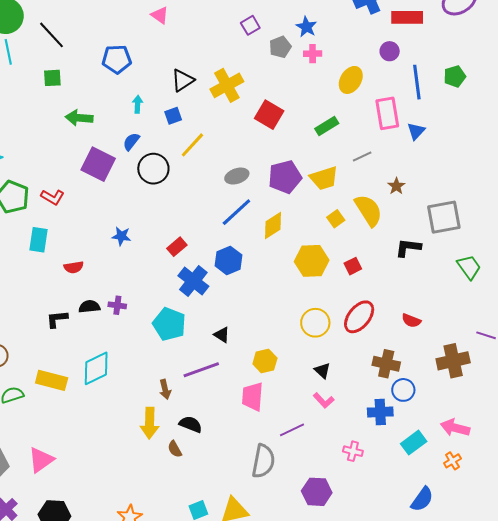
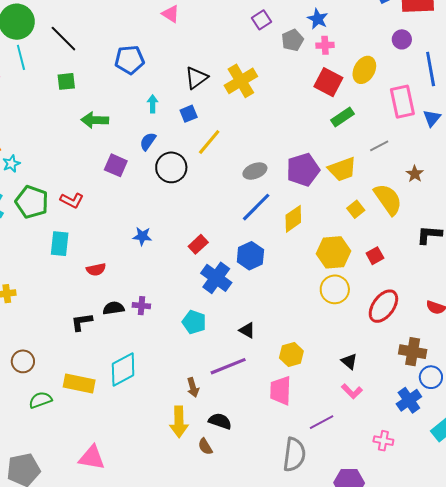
red square: (269, 115) -> (328, 82), moved
purple square: (98, 164) -> (116, 165), size x0.7
yellow circle: (315, 323) -> (335, 289), moved
cyan pentagon: (169, 324) -> (194, 322), size x0.7
blue cross: (380, 412) -> (409, 400), turned -30
pink triangle: (41, 460) -> (92, 458), moved, turned 48

